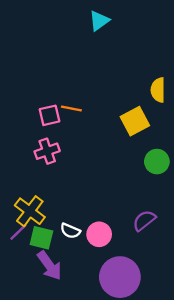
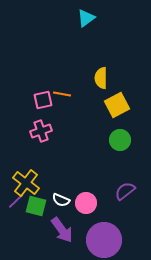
yellow semicircle: (158, 90) -> (101, 78), moved
green circle: (157, 162) -> (120, 140), moved
purple arrow: (49, 265) -> (62, 230), moved

